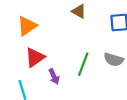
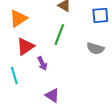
green line: (83, 64) -> (59, 34), moved

